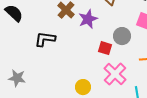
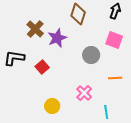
red square: (105, 48) -> (42, 67), moved, turned 32
pink cross: (115, 74) -> (84, 93), size x0.7

